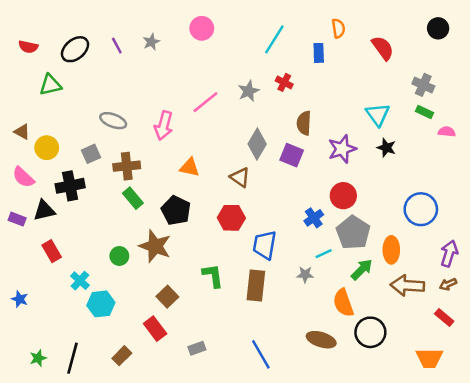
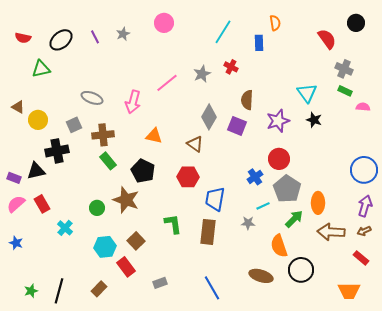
red semicircle: (383, 48) -> (327, 39), moved
pink semicircle: (23, 177) -> (16, 204), moved, turned 96
blue circle: (421, 209) -> (364, 170), moved
cyan hexagon: (101, 304) -> (105, 247), moved

